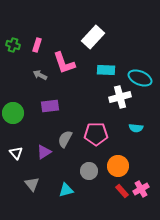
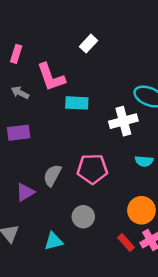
white rectangle: (93, 37) -> (88, 44), size x0.6
cyan rectangle: (106, 70) -> (77, 103), moved
purple rectangle: (50, 106) -> (19, 133), moved
orange circle: (118, 166) -> (141, 210), moved

